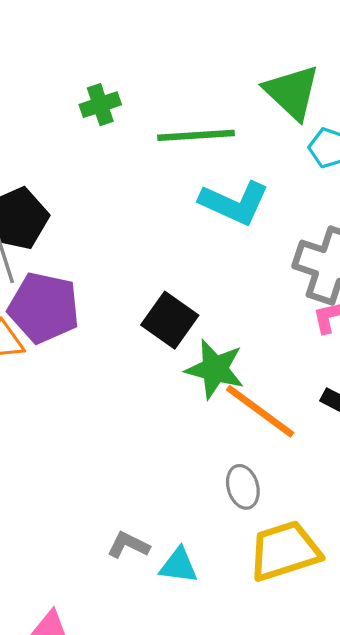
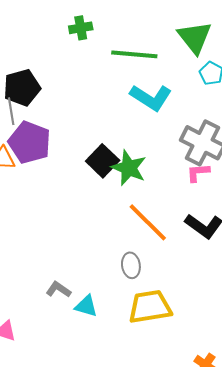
green star: (215, 369) -> (129, 168), moved

